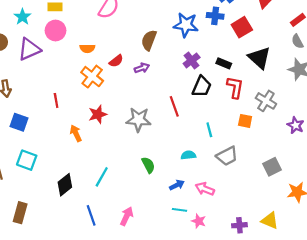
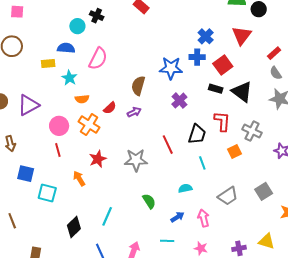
cyan star: (22, 17) -> (69, 78), moved
pink circle: (55, 31) -> (59, 126), moved
black rectangle: (224, 63) -> (216, 89), moved
black trapezoid: (202, 87) -> (197, 134), moved
orange square: (245, 121) -> (235, 151), turned -32
gray trapezoid: (227, 156) -> (228, 196), moved
cyan square: (27, 160) -> (47, 193), moved
pink arrow: (205, 189) -> (204, 218), turned 60
cyan line: (180, 210) -> (167, 241), moved

